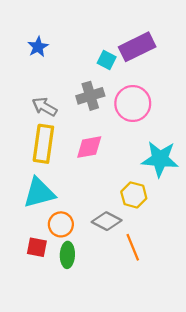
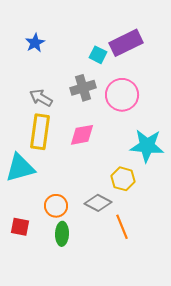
cyan triangle: (39, 193) -> (20, 168), moved
red square: (37, 247) -> (20, 227), moved

